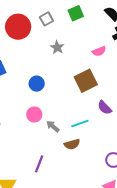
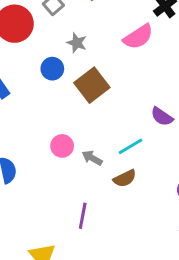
pink semicircle: (99, 51) -> (138, 37), size x1.5
brown square: (86, 81) -> (92, 85), moved
blue circle: (37, 84) -> (52, 69), moved

